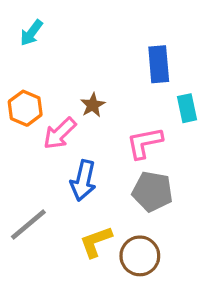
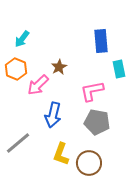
cyan arrow: (31, 33) -> (22, 39), moved
yellow L-shape: (96, 242) -> (61, 154), turned -50

